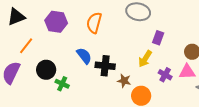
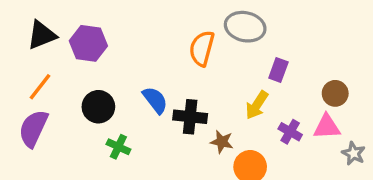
purple hexagon: (56, 22) -> (88, 43), moved
orange semicircle: (94, 23) -> (202, 48), moved
orange line: (26, 46) -> (40, 87), moved
black circle: (46, 70) -> (98, 107), moved

